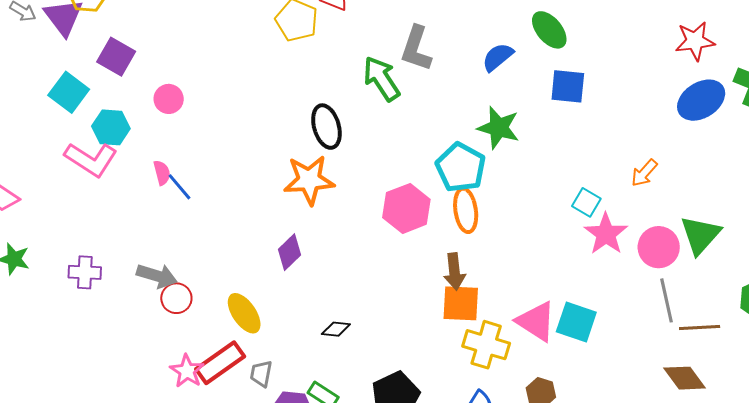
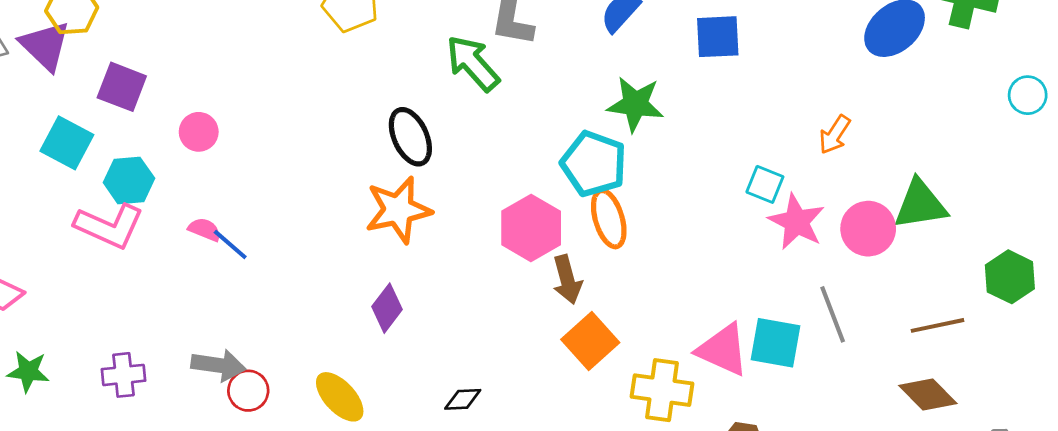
pink semicircle: (162, 173) -> (205, 229), turned -45
green triangle: (700, 235) -> (920, 204), turned 48
brown arrow: (454, 271) -> (567, 280), moved
gray line: (667, 300) -> (833, 314), moved
orange square: (461, 303) -> (590, 341), moved, turned -36

